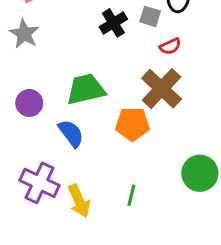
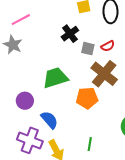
gray square: (150, 16) -> (88, 49), moved
purple circle: (29, 103) -> (25, 101), moved
blue semicircle: (71, 133) -> (49, 120), moved

